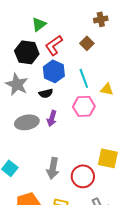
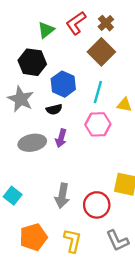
brown cross: (101, 19) -> (106, 23), moved, turned -32
brown square: (87, 43) -> (101, 52), size x1.6
red L-shape: (54, 45) -> (76, 23), moved
cyan line: (84, 78) -> (98, 92), turned 36

